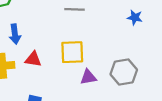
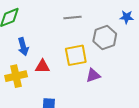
gray hexagon: (124, 72) -> (105, 37), moved

